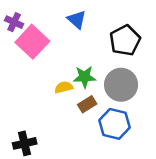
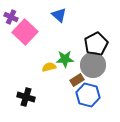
black pentagon: (125, 40) -> (96, 44), moved
brown rectangle: (87, 104) -> (77, 80), moved
black cross: (25, 143) -> (26, 97), moved, turned 30

